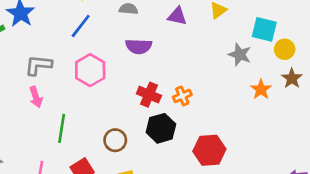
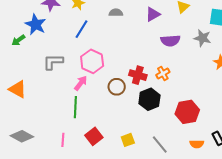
purple triangle: (177, 16) -> (153, 14), turned -35
purple semicircle: (139, 46) -> (170, 41), moved
pink arrow: (36, 97) -> (81, 83), moved, turned -119
brown circle: (115, 140) -> (117, 87), moved

